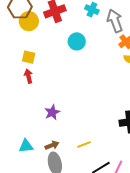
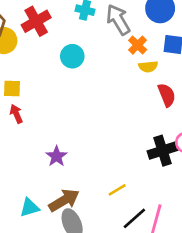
brown arrow: (52, 145) -> (64, 200), size x1.6
yellow line: (84, 145) -> (117, 190), moved

